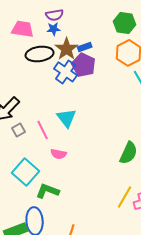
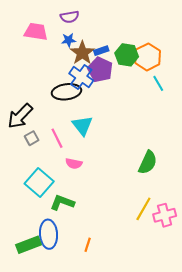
green hexagon: (125, 23) -> (127, 55), moved
blue star: (54, 29) -> (69, 40), moved
black ellipse: (40, 54) -> (66, 92), moved

